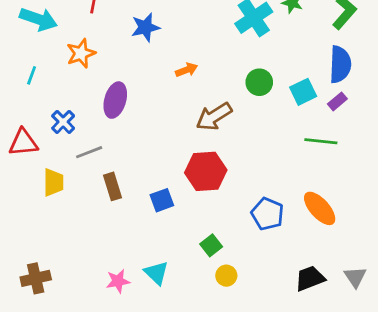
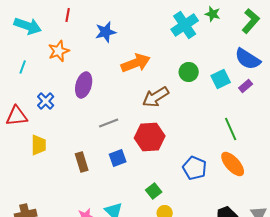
blue semicircle: (340, 64) -> (248, 59), turned 120
orange arrow: (187, 70) -> (136, 63), size x1.8
green line: (321, 141) -> (231, 129), moved, turned 60
gray line: (89, 152) -> (109, 123), moved
brown rectangle: (112, 186) -> (82, 162), moved

